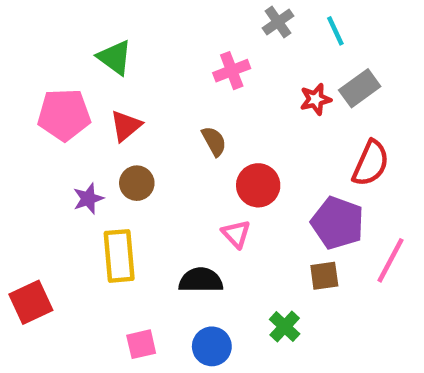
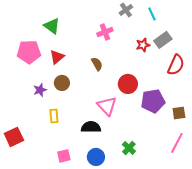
red semicircle: (371, 163) -> (176, 65), moved
red circle: (258, 185) -> (128, 84), moved
purple pentagon: (338, 223) -> (153, 101), turned -30
pink triangle: (236, 234) -> (107, 106), size x1.5
yellow rectangle: (119, 256) -> (54, 116), size x0.6
pink line: (391, 260) -> (177, 143), moved
brown square: (324, 276) -> (179, 113), moved

